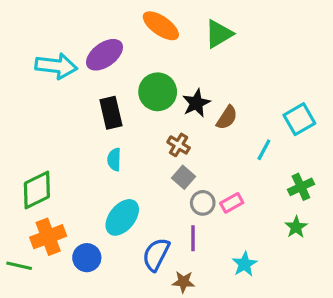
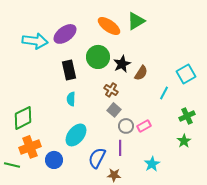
orange ellipse: (161, 26) -> (109, 26), moved

